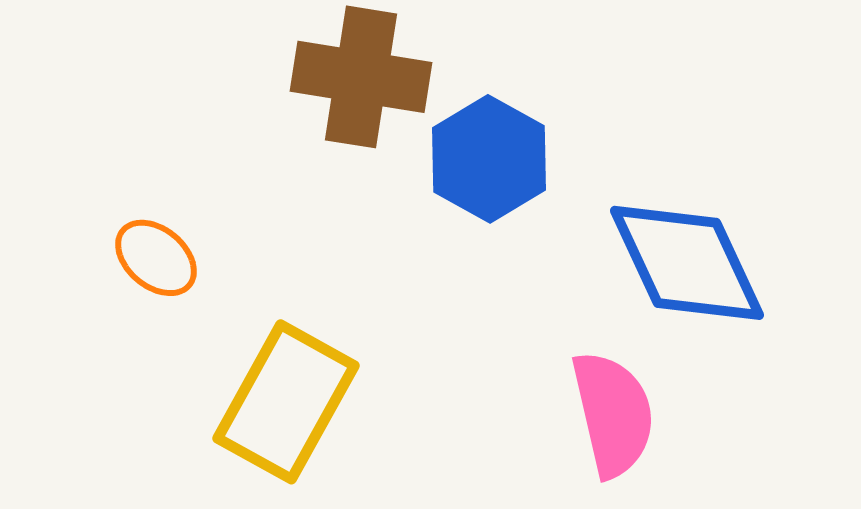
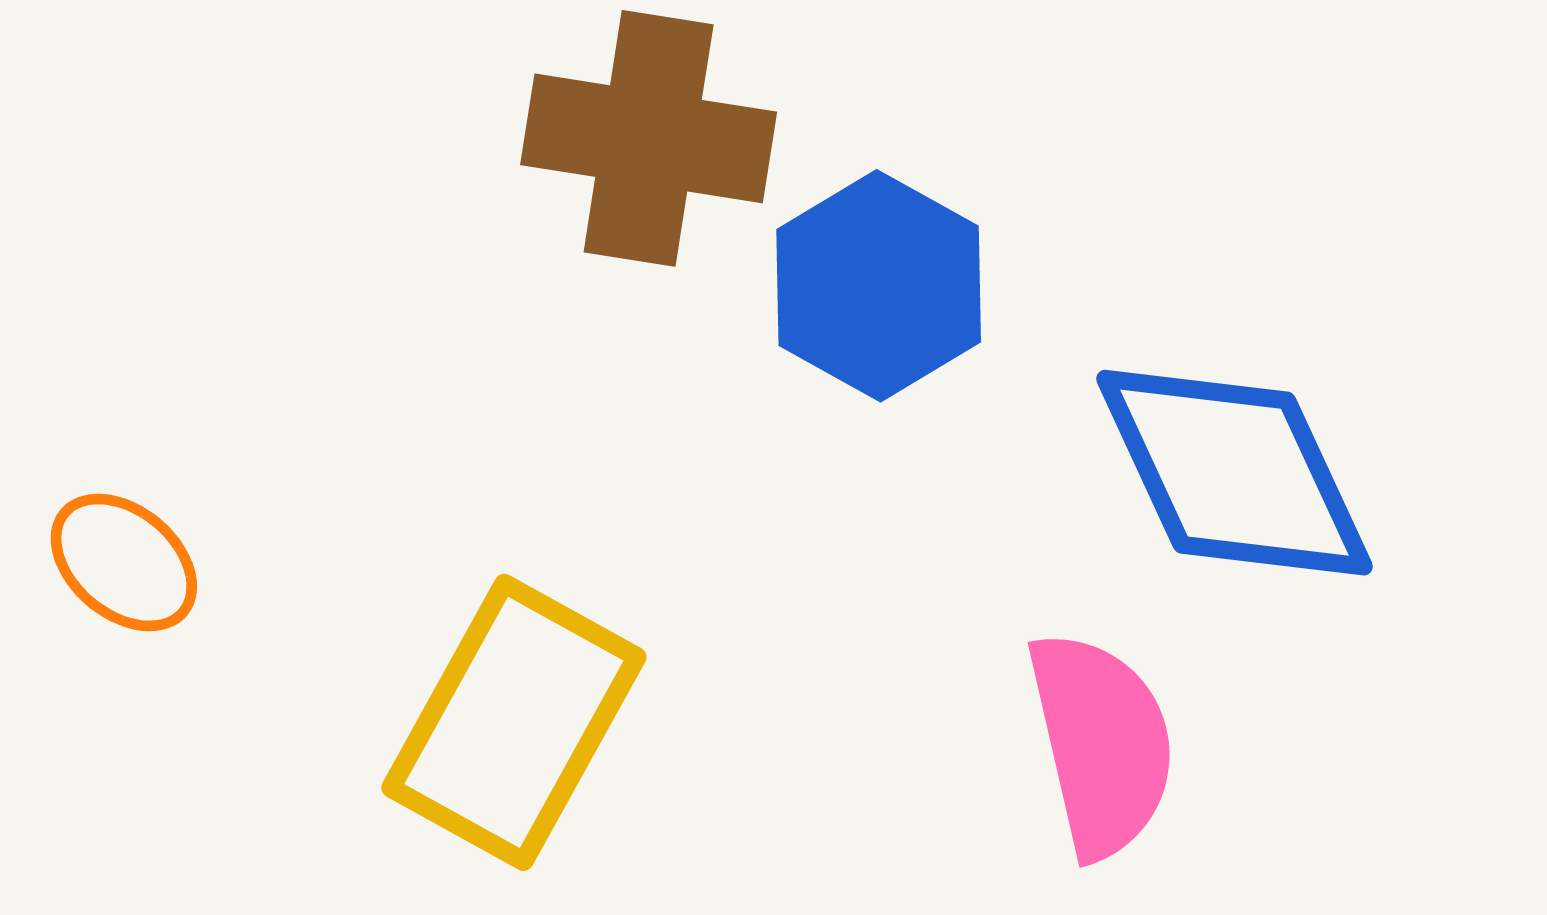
orange ellipse: (156, 258) -> (124, 562), moved

